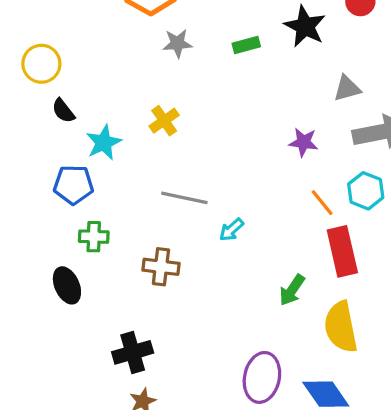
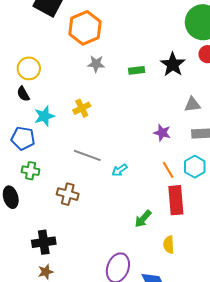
yellow circle: (41, 64) -> (29, 68), moved
cyan arrow: (231, 230) -> (120, 170), moved
yellow semicircle: (341, 327) -> (169, 245), size x0.6

